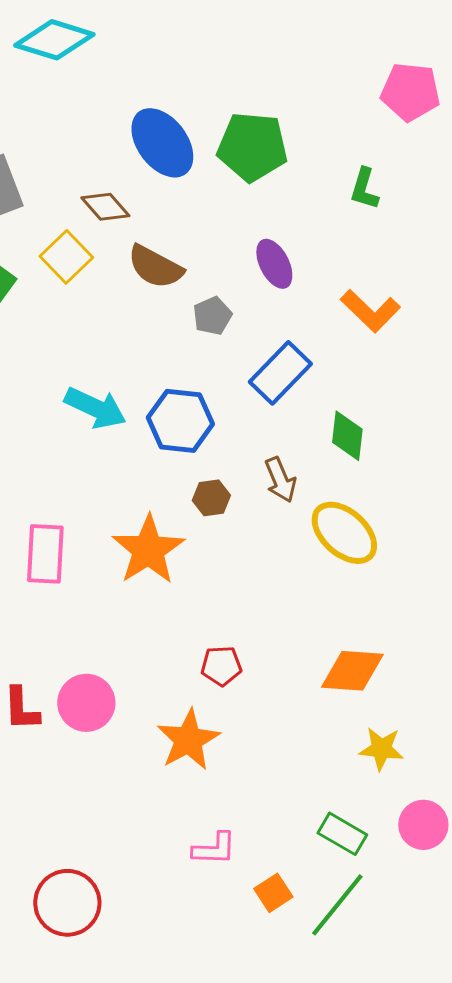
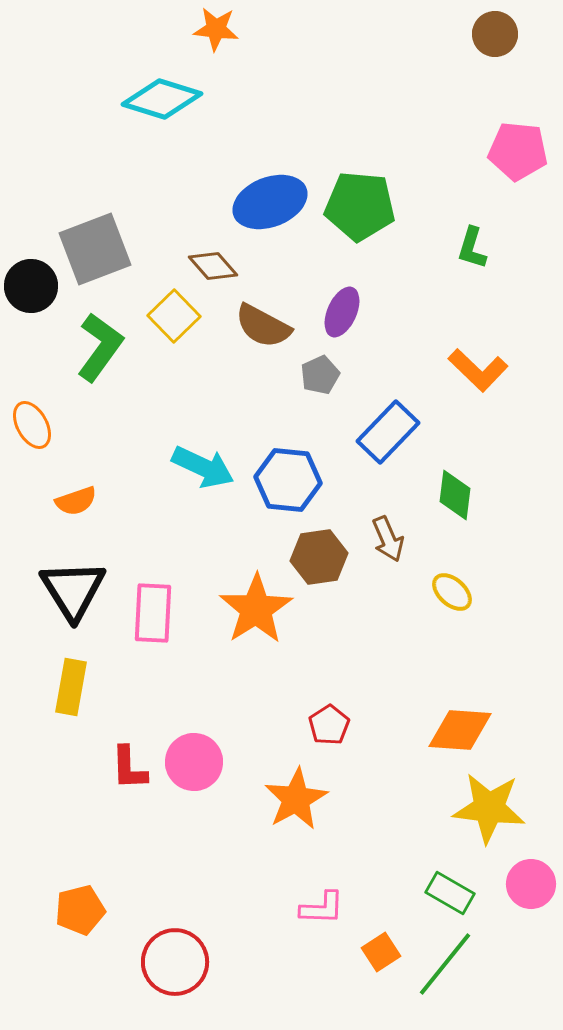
blue ellipse: (162, 143) -> (270, 202), turned -74
purple ellipse: (274, 264) -> (342, 312), moved, turned 51
brown hexagon: (211, 498) -> (319, 557), size x1.5
yellow ellipse: (344, 533) -> (452, 592), size x0.6
red pentagon: (221, 666) -> (329, 725), turned -30
yellow star: (381, 749) -> (489, 808), size x1.6

